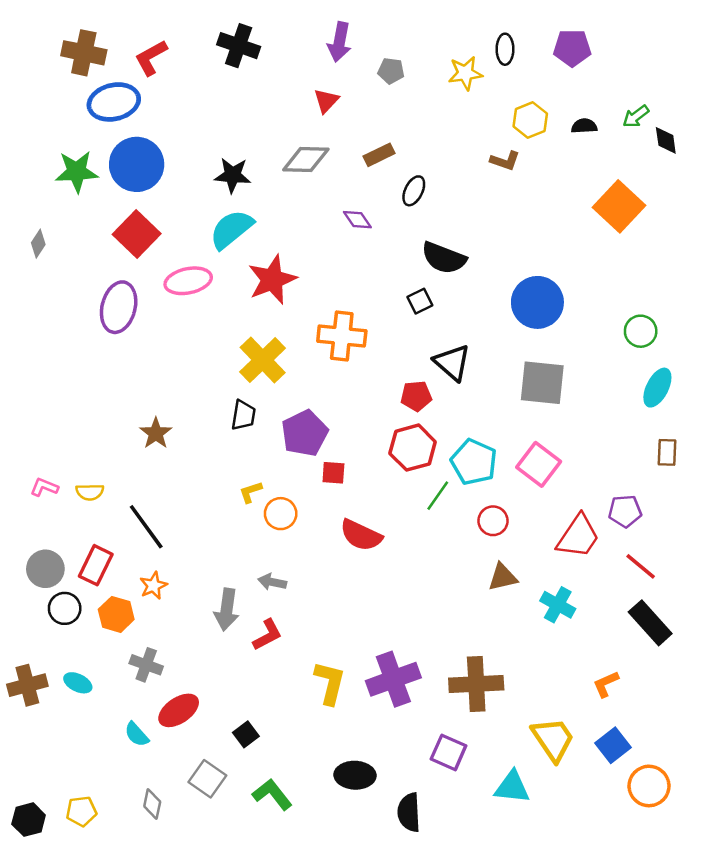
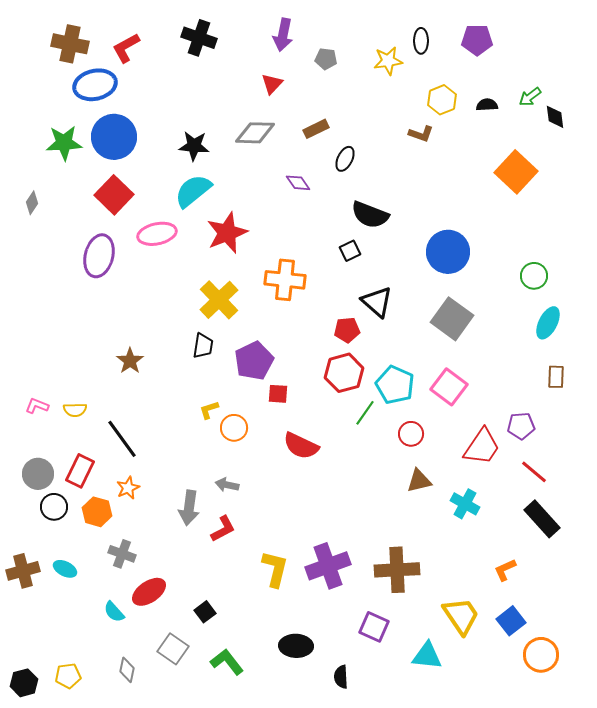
gray square: (542, 383) -> (452, 319), turned 30
black semicircle: (409, 812) -> (341, 677), size x0.7

